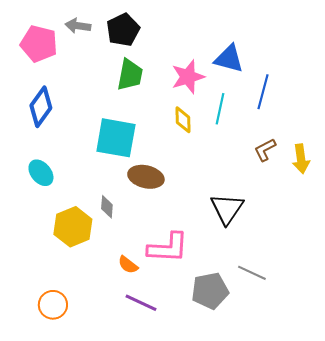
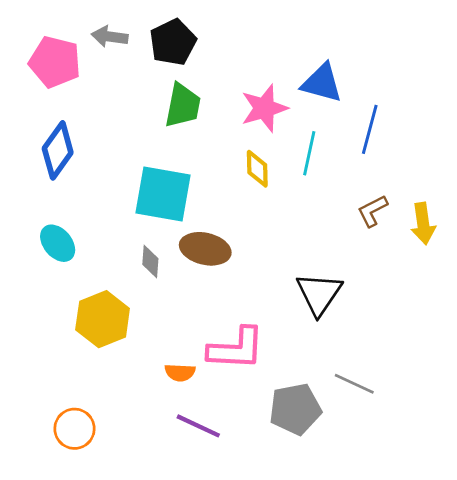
gray diamond: (107, 207) -> (150, 261), moved
orange semicircle: (128, 265) -> (180, 373), turned -35

